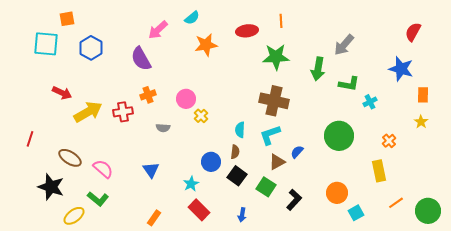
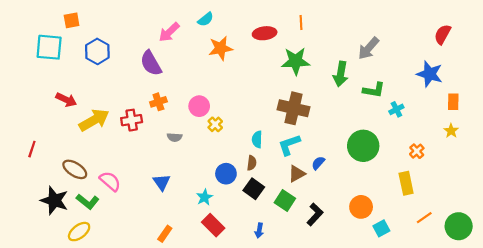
green L-shape: (98, 199) -> (88, 202), moved

